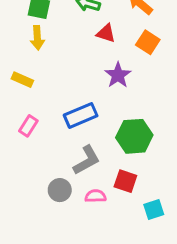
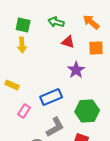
orange square: (148, 42) -> (96, 48), turned -35
yellow rectangle: (22, 80) -> (12, 85), moved
pink rectangle: (28, 126) -> (24, 111), moved

